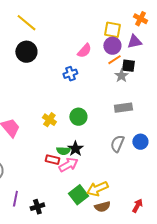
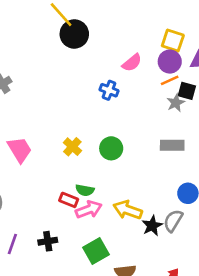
black circle: (26, 52) -> (74, 34), moved
blue cross: (70, 74) -> (109, 90), turned 32
gray semicircle: (117, 144) -> (173, 221), moved
black star: (75, 149) -> (152, 226), moved
yellow arrow: (97, 189) -> (128, 210), moved, turned 35
black cross: (37, 207) -> (48, 241), moved

